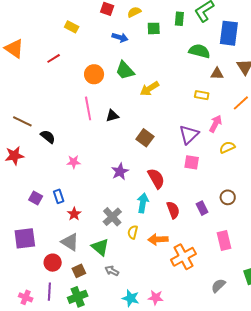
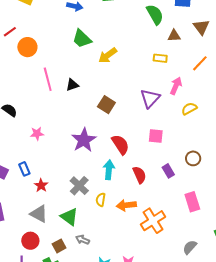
green semicircle: (199, 51) -> (155, 14), turned 50
orange circle: (94, 74) -> (27, 47), moved
pink square: (192, 162) -> (156, 136), moved
purple star: (120, 172) -> (84, 140), size x1.4
red circle: (53, 263) -> (30, 241), moved
brown square: (79, 271) -> (59, 246), moved

